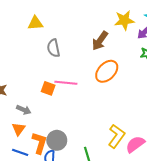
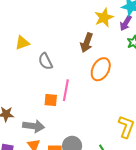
pink line: (66, 83) -> (66, 90), turned -70
gray arrow: (24, 110) -> (34, 126), size x1.5

